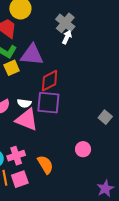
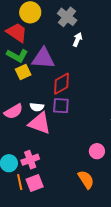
gray cross: (65, 23) -> (67, 17), moved
purple square: (48, 103) -> (61, 106), size x0.7
orange semicircle: (45, 165) -> (86, 180), moved

